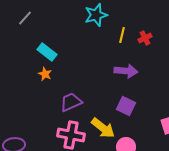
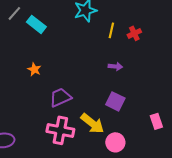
cyan rectangle: (47, 52) -> (36, 24), moved
purple arrow: (126, 71) -> (115, 66), size x0.6

